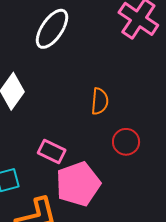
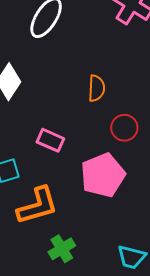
pink pentagon: (78, 184) -> (103, 175), moved

